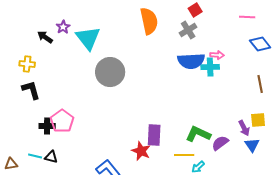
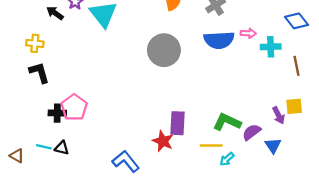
cyan cross: (210, 67) -> (271, 47), moved
gray circle: (110, 72) -> (164, 50), moved
blue triangle: (252, 145) -> (273, 146), moved
brown triangle: (11, 164) -> (17, 156), turned 40

